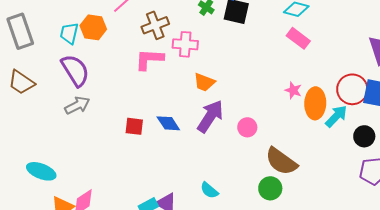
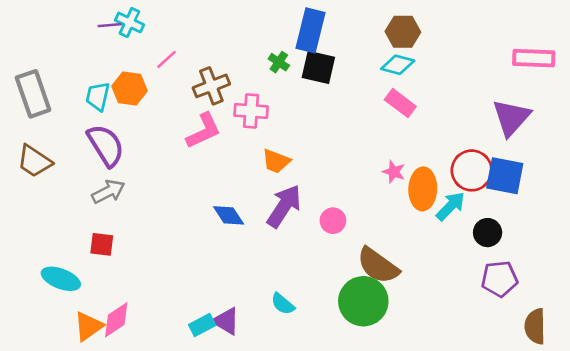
pink L-shape: (149, 59) -> (203, 131), turned 152
red square: (134, 126) -> (102, 244), moved
green circle: (270, 188) -> (363, 301), size x1.6

